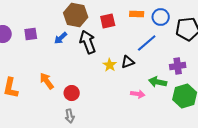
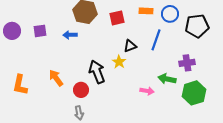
blue arrow: (61, 38) -> (70, 35), turned 40
black arrow: (88, 42) -> (97, 72), moved
blue line: (147, 43) -> (156, 40), turned -30
black triangle: (128, 62) -> (130, 46), moved

